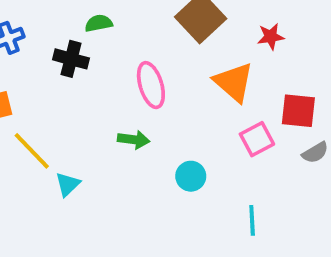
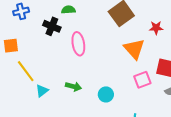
pink ellipse: (151, 85) -> (78, 44), moved
green arrow: (134, 140) -> (73, 87), moved

